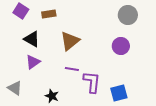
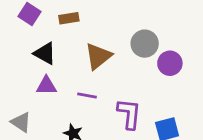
gray circle: (128, 15) -> (145, 44), moved
purple triangle: (33, 62) -> (46, 86), turned 35
purple line: (72, 69) -> (87, 96), moved

